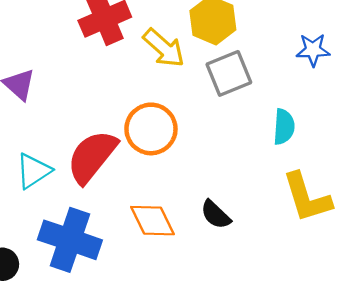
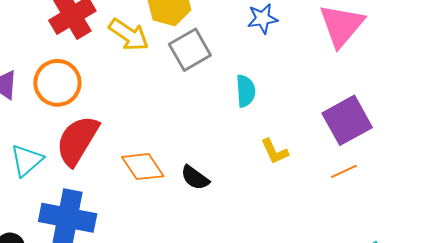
orange circle: (151, 129) -> (57, 83), moved
yellow L-shape: (307, 197) -> (275, 151), size x0.6
orange diamond: (152, 221) -> (143, 167), moved

